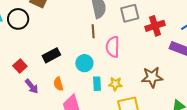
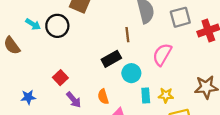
brown line: (93, 31) -> (127, 35), moved
pink semicircle: (113, 47) -> (162, 55), turned 30
black rectangle: (51, 55) -> (111, 59), moved

